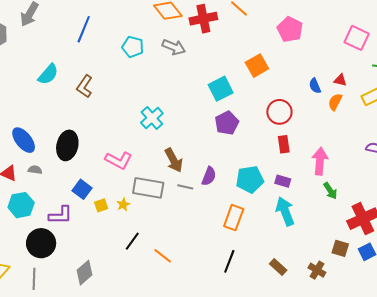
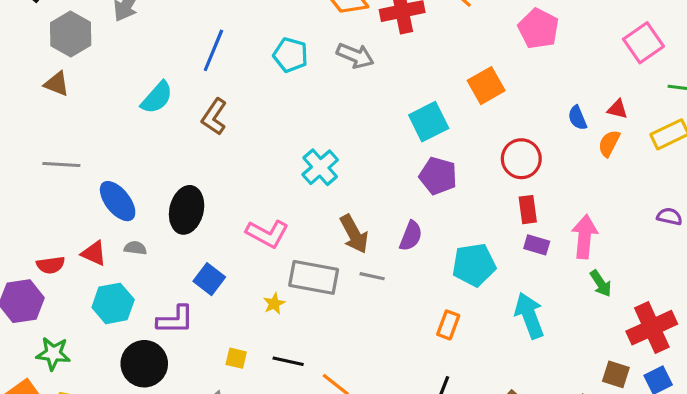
blue line: (84, 29) -> (213, 50), moved
pink square: (357, 38) -> (643, 43), turned 30
purple pentagon: (227, 123) -> (438, 176), turned -30
purple semicircle: (209, 176) -> (411, 236), moved
purple rectangle: (283, 181) -> (537, 245), moved
yellow square: (101, 205) -> (236, 358), moved, turned 32
orange rectangle: (234, 218) -> (448, 325), size x0.7
black line: (132, 241) -> (288, 361), turned 66

